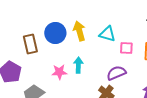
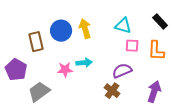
cyan triangle: (107, 34) -> (123, 26), moved
cyan arrow: (78, 65) -> (84, 63), turned 84

